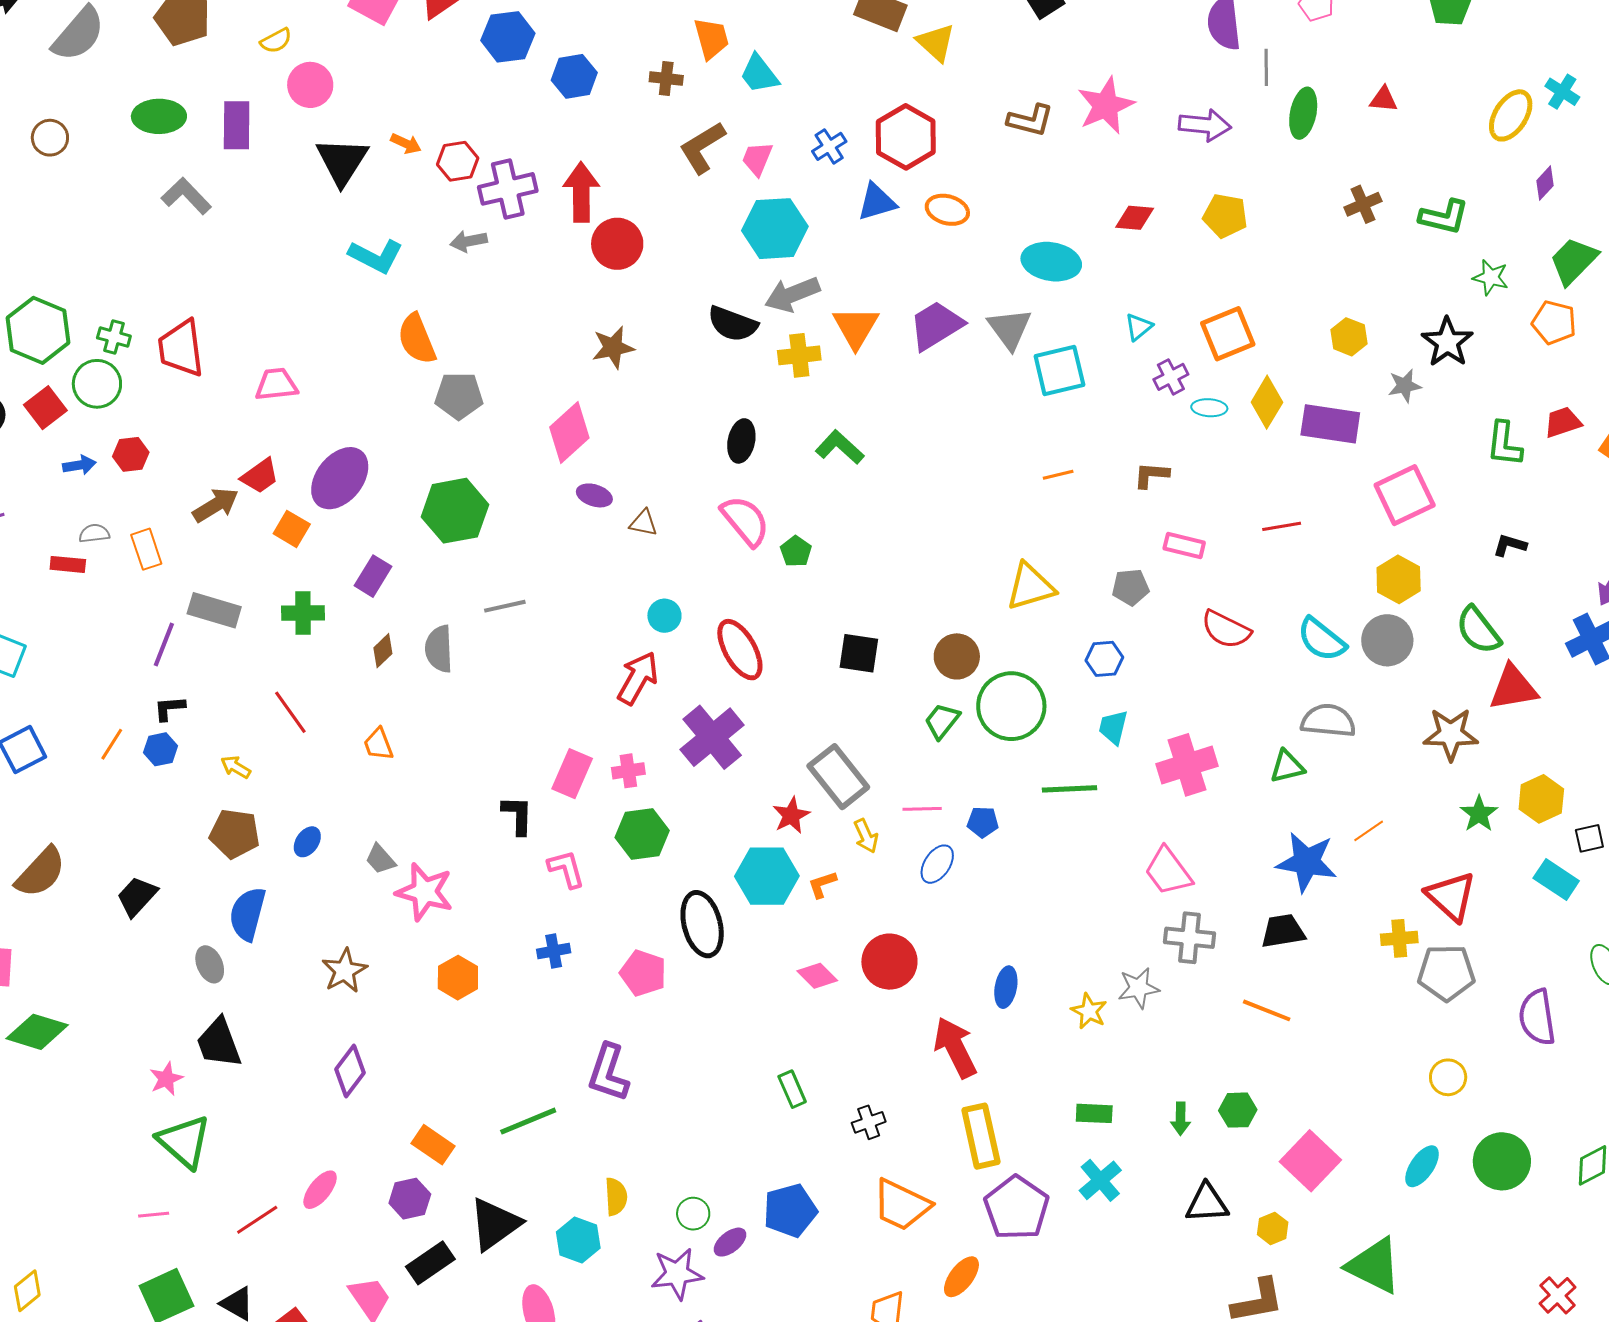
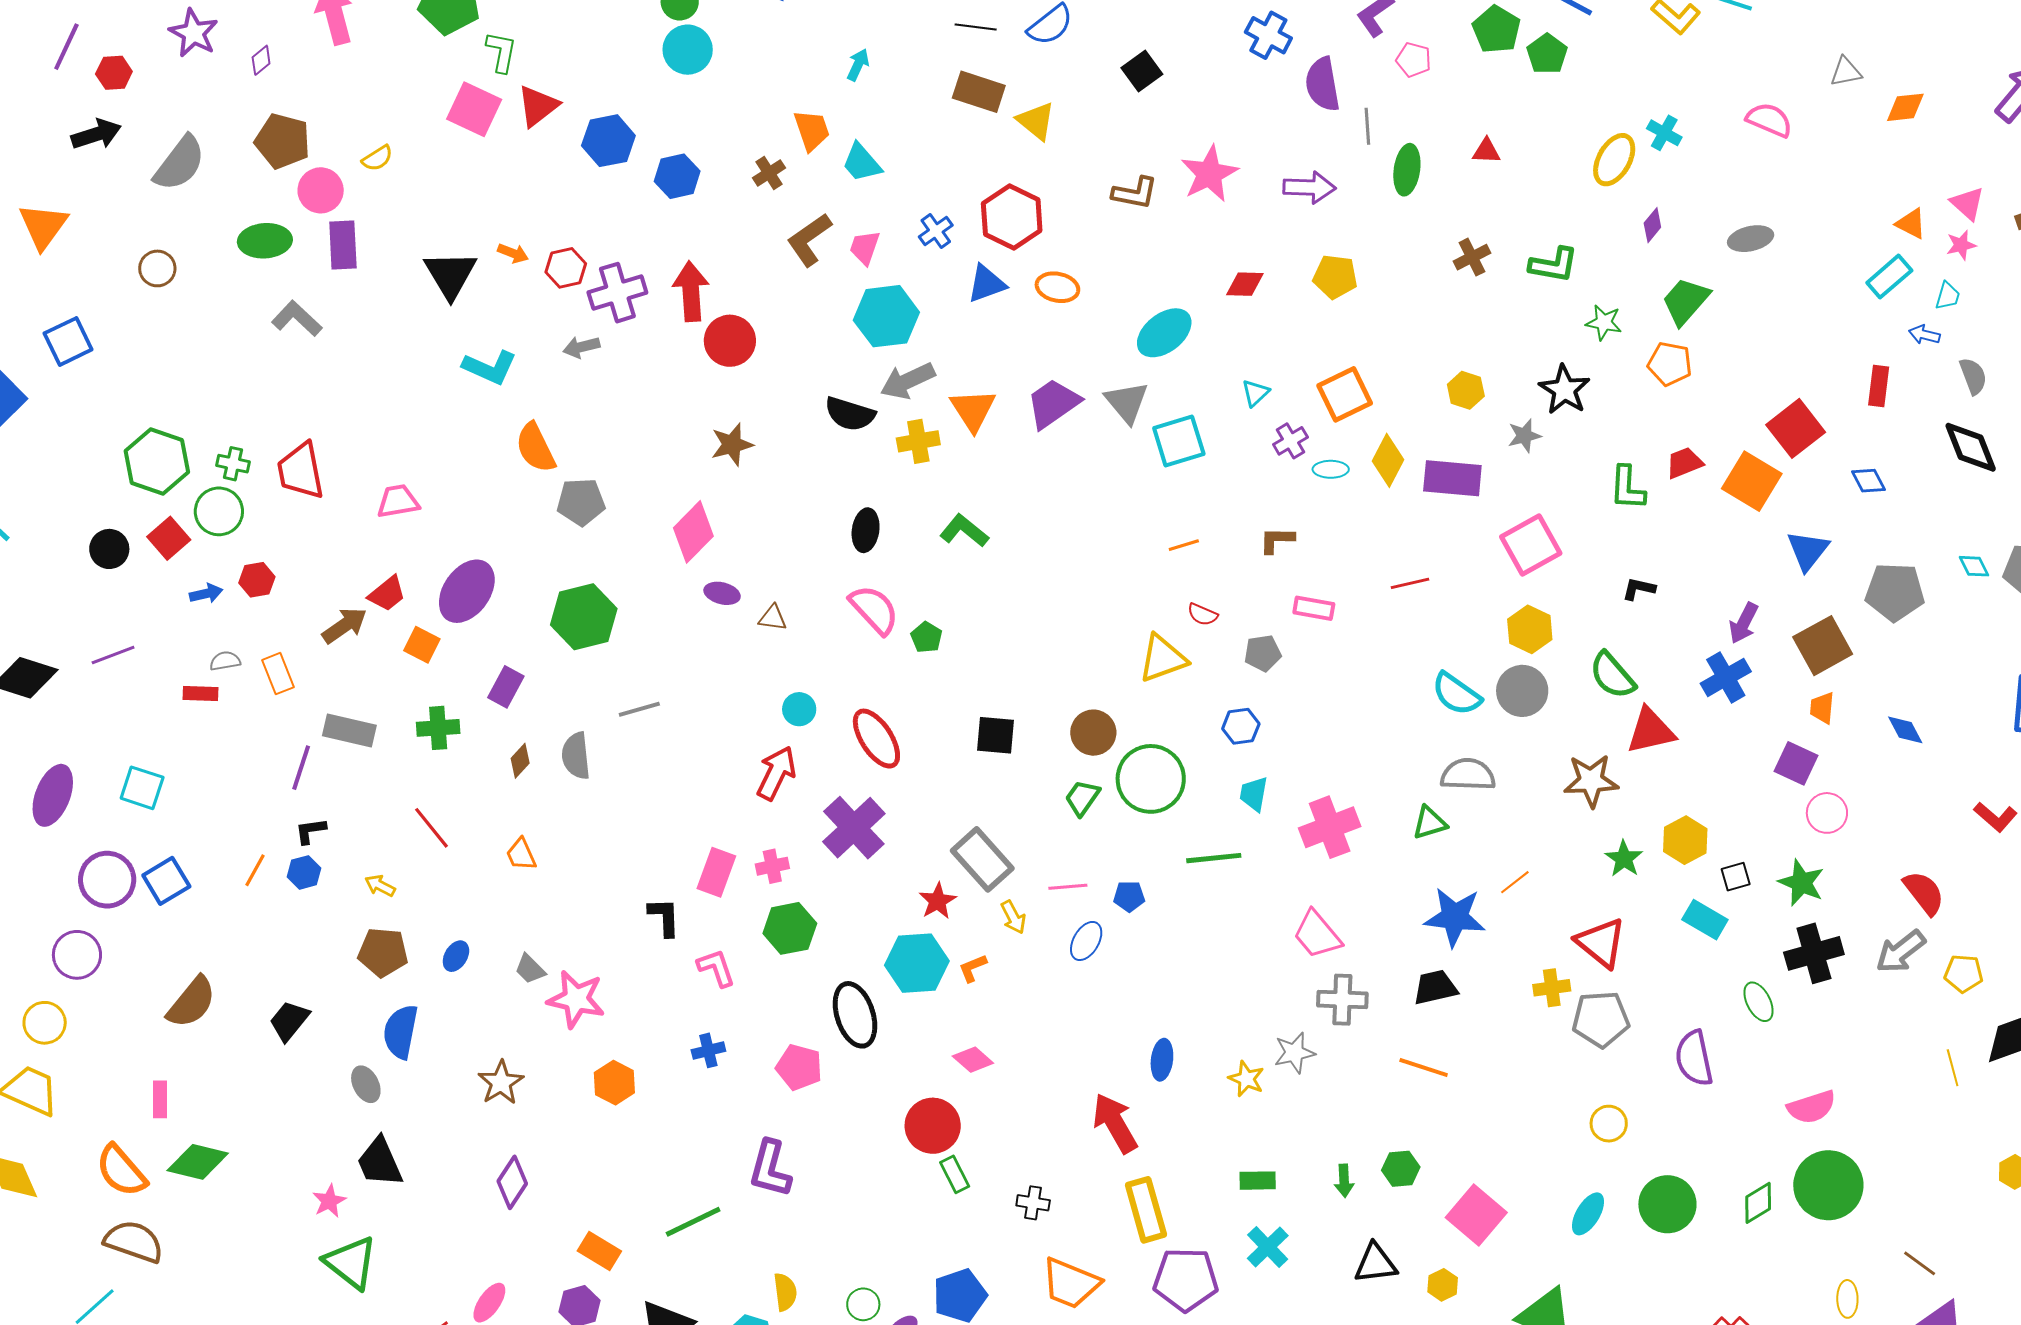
brown cross: (666, 79) -> (769, 173), turned -36
pink circle: (310, 85) -> (321, 190), moved
cyan ellipse: (1051, 262) -> (1164, 333), turned -44
red semicircle: (1226, 630) -> (1203, 615), moved, size x0.6
red circle: (889, 962) -> (933, 1126), moved
black cross: (869, 1122) -> (1033, 1203), turned 32
purple pentagon: (1017, 1208) -> (1186, 1279), turned -30

